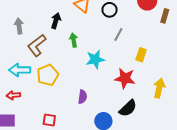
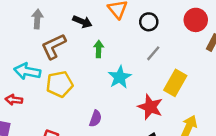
black arrow: (56, 21) -> (82, 22), turned 84
yellow rectangle: (141, 55) -> (175, 83), size x1.5
cyan star: (95, 59) -> (120, 77), turned -30

